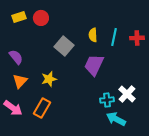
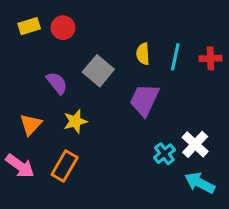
purple semicircle: (16, 57) -> (57, 83), moved
cyan cross: (107, 100) -> (164, 154), turned -32
cyan arrow: (116, 119) -> (200, 183), moved

